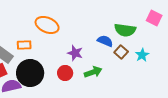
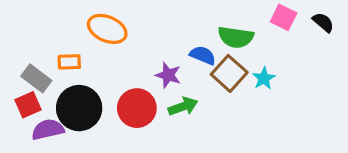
brown square: (121, 52) -> (229, 73), size x1.5
purple star: (75, 53) -> (168, 75), moved
red circle: (65, 73) -> (137, 108), size x1.5

